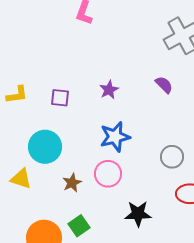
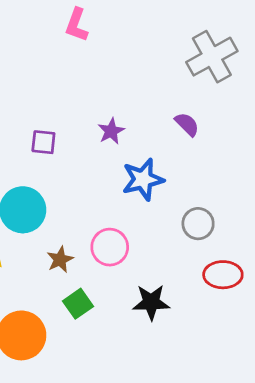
blue star: (115, 137) -> (143, 179), moved
green square: (79, 226) -> (78, 304), moved

